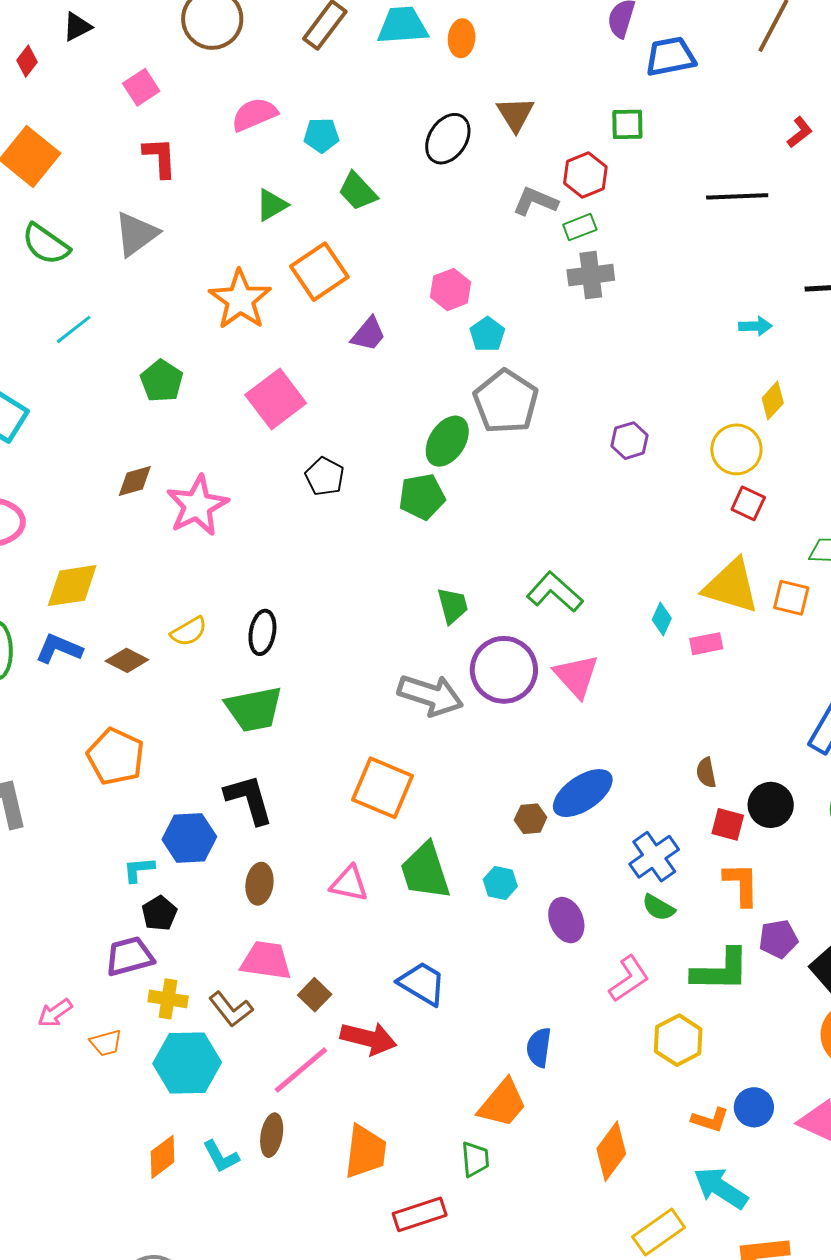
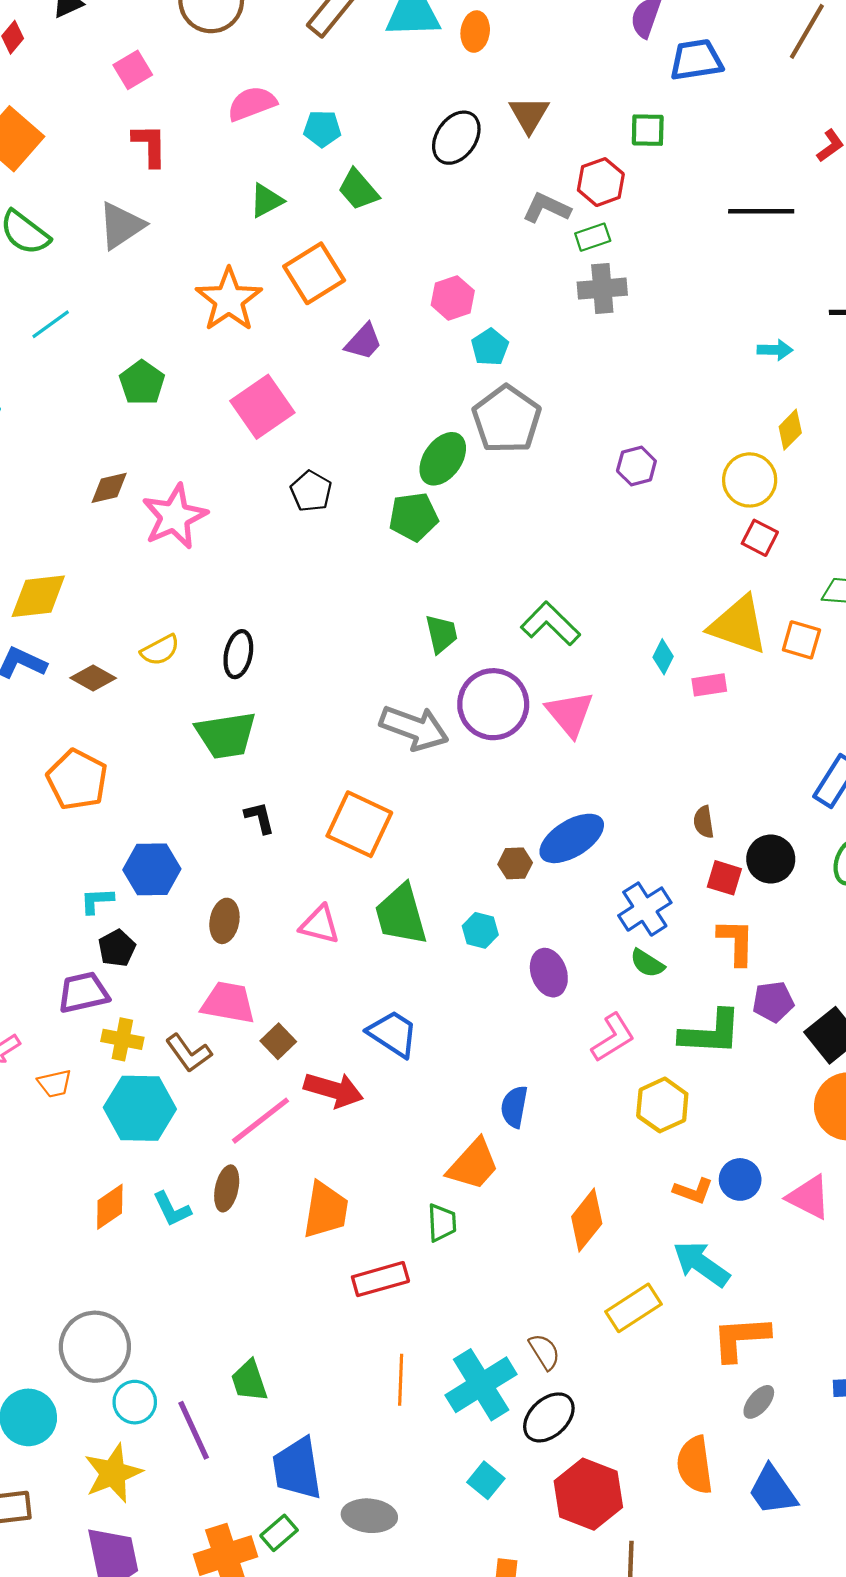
black L-shape: (249, 799) -> (260, 818), moved, size x0.6

